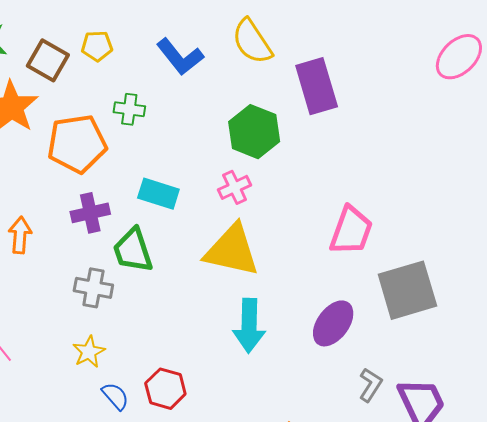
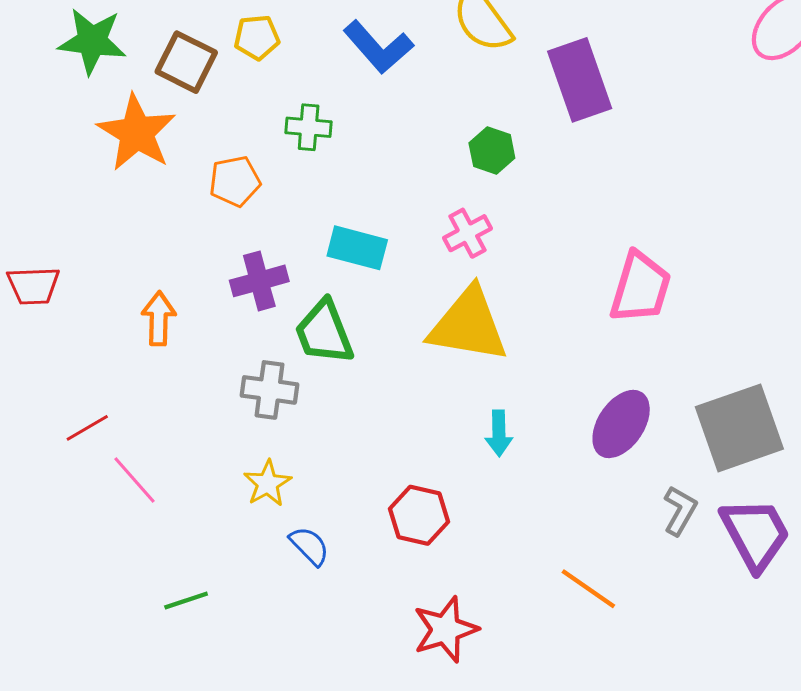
green hexagon: (254, 132) -> (492, 150), size x0.6
orange pentagon: (77, 144) -> (235, 181), size x0.6
gray square: (407, 290) -> (739, 428), moved
cyan arrow: (249, 326) -> (499, 433), size x0.6
red hexagon: (165, 389) -> (419, 515), moved

